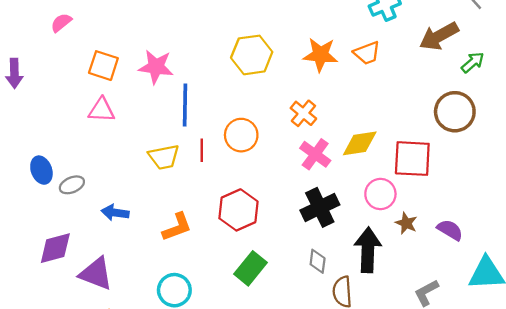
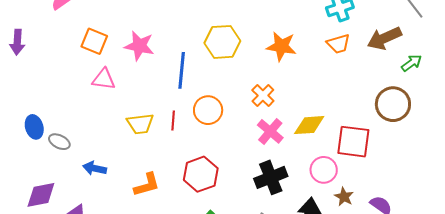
orange trapezoid: (367, 53) -> (338, 44), moved
blue line: (185, 105) -> (182, 70), moved
pink triangle: (101, 110) -> (104, 79), moved
gray ellipse: (72, 185) -> (59, 142), turned 45

